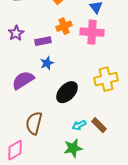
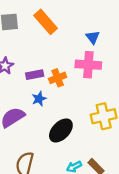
orange cross: (64, 26) -> (58, 78), moved

